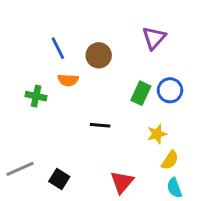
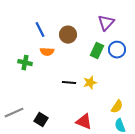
blue circle: (170, 90) -> (117, 50), moved
green rectangle: (141, 93) -> (97, 51), moved
yellow star: (157, 134) -> (90, 83), moved
red triangle: (122, 182) -> (84, 122), turned -48

